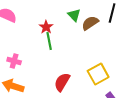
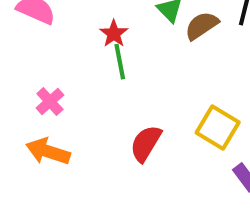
pink cross: (14, 61) -> (50, 102), turned 32
yellow square: (98, 74) -> (218, 127), turned -30

